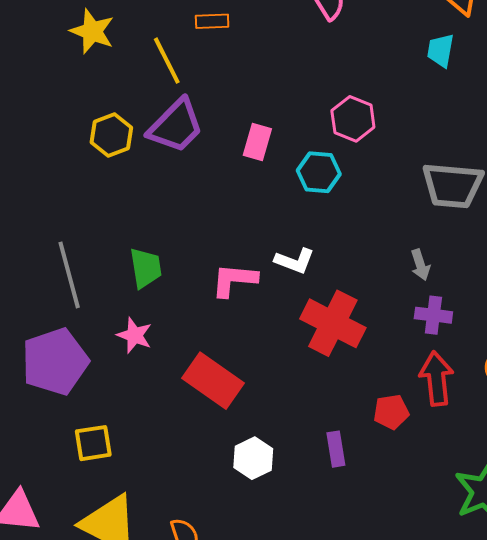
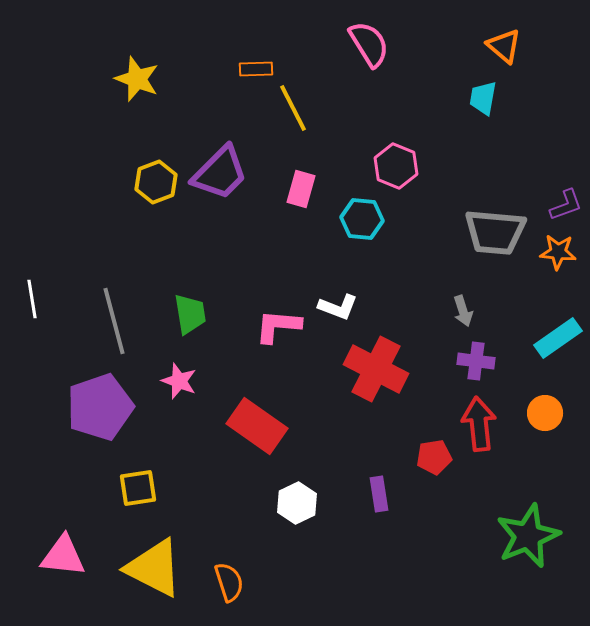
yellow line: (167, 61) -> (293, 108), moved

